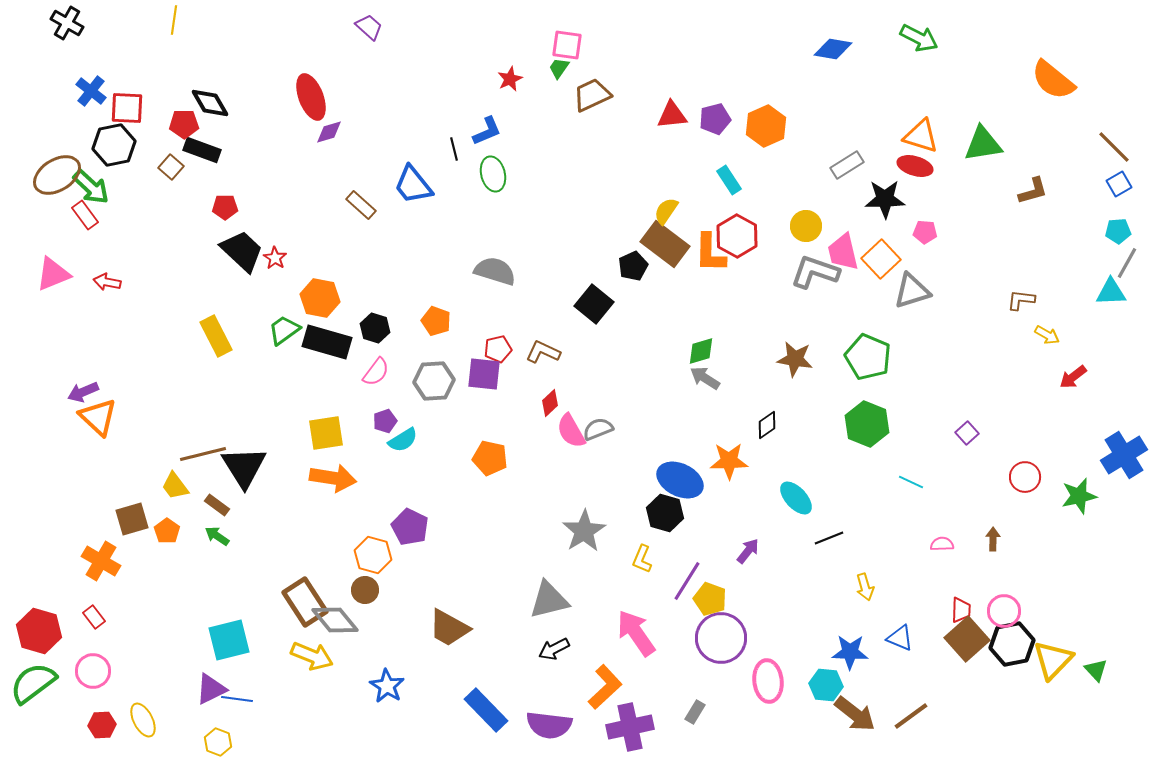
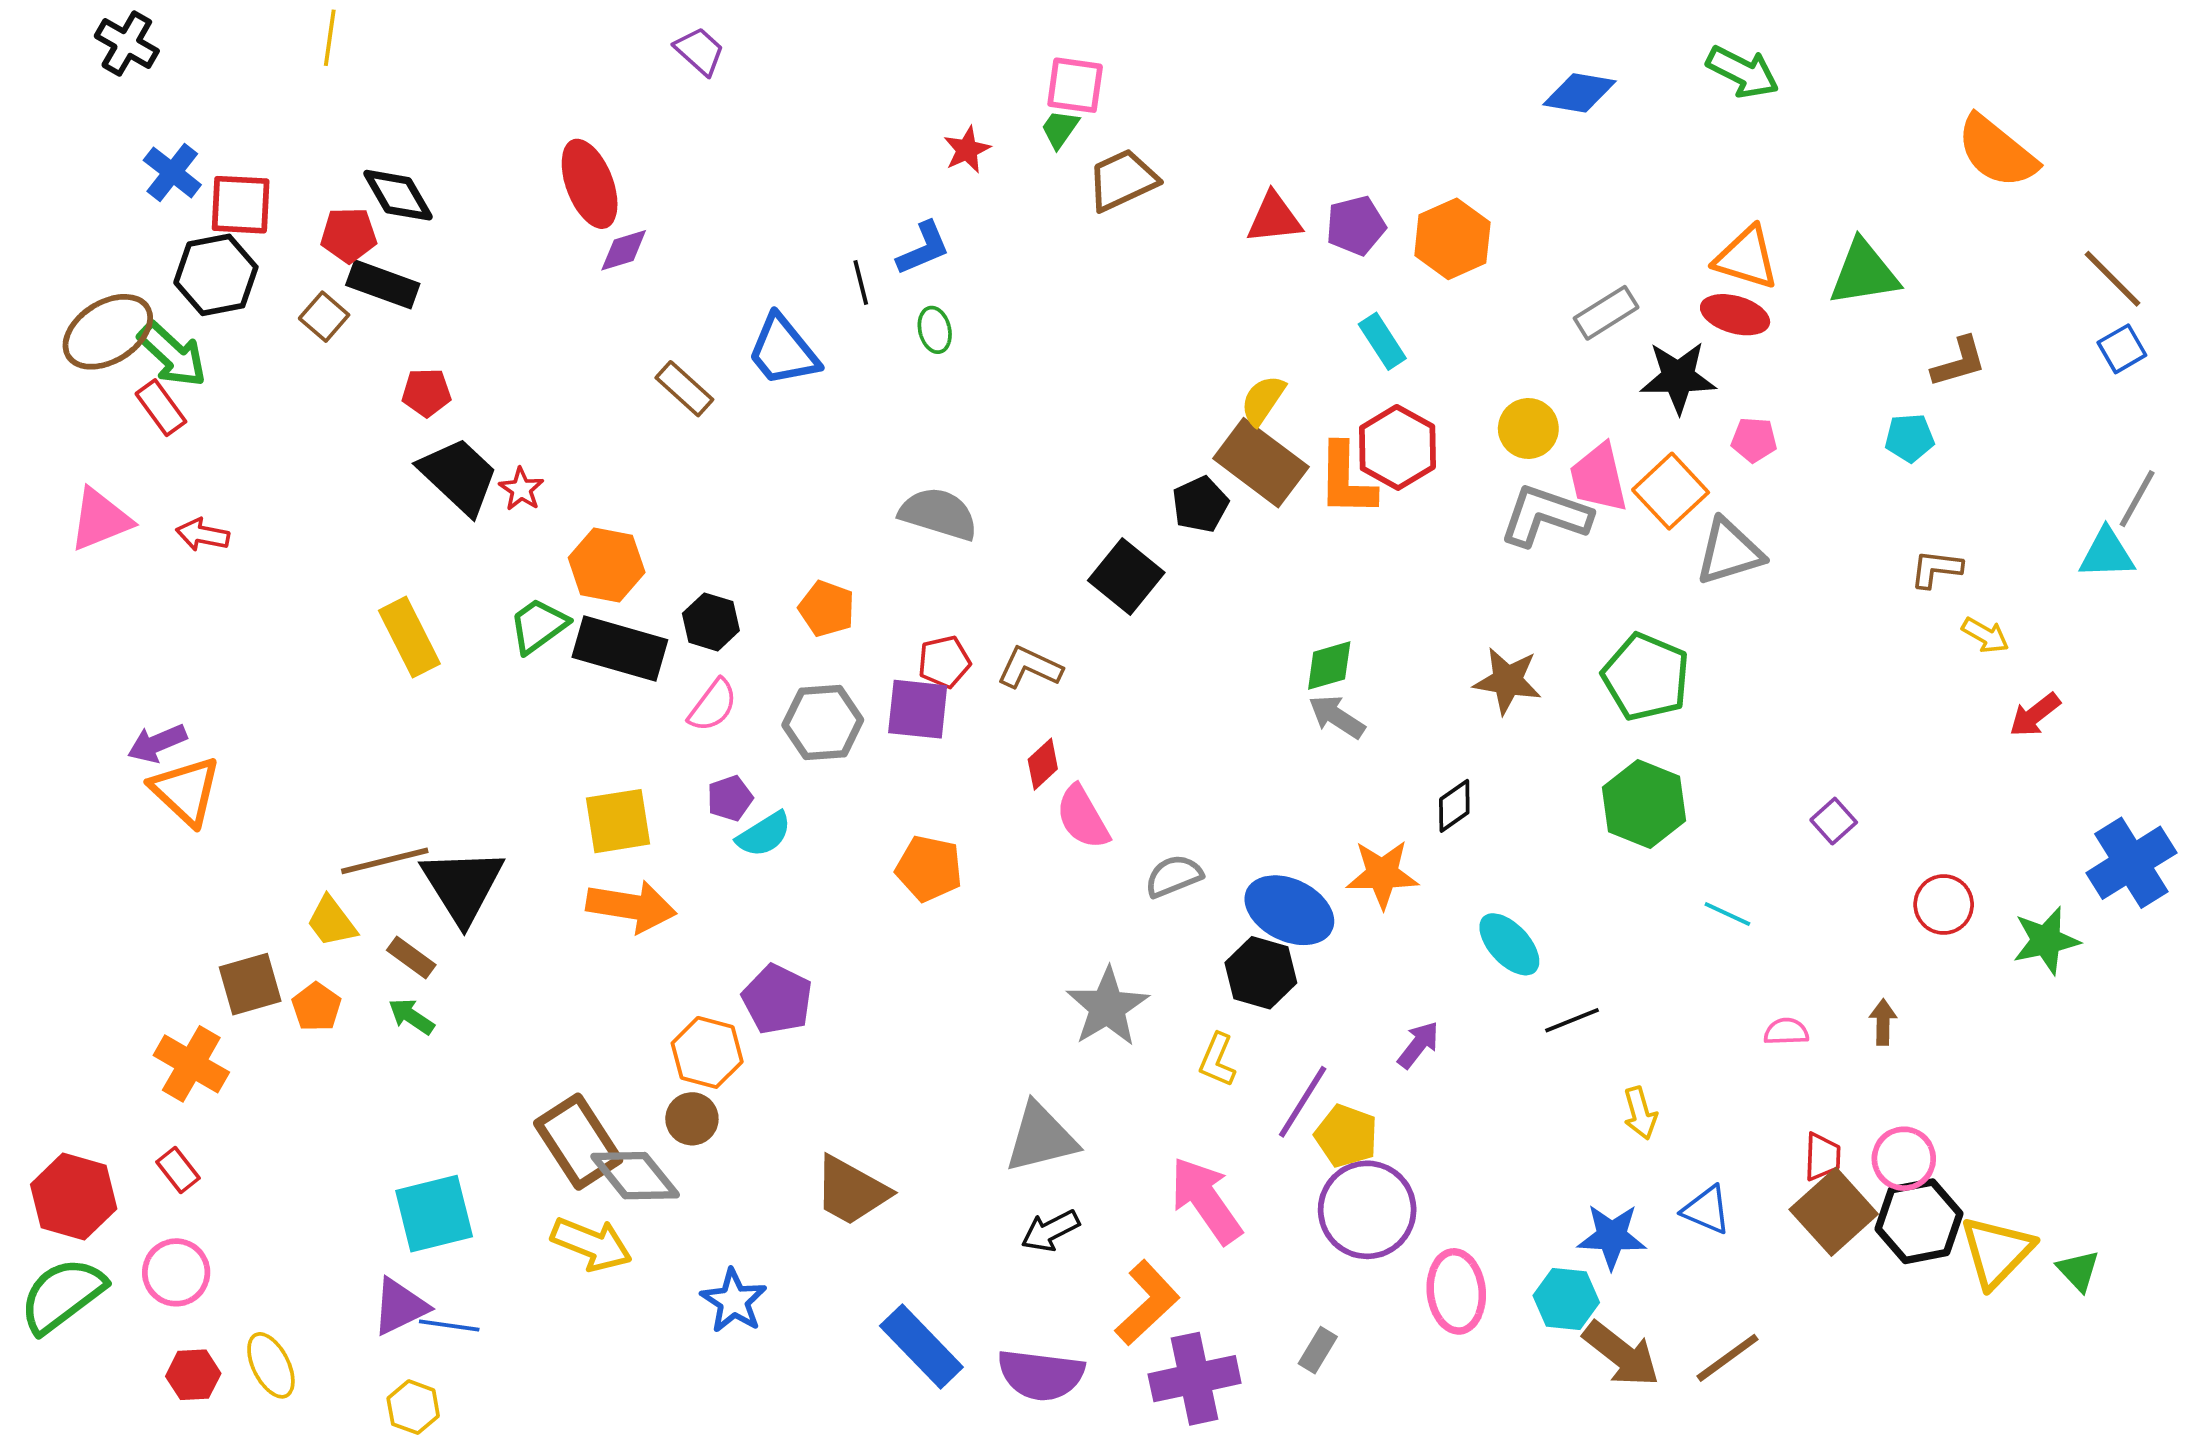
green ellipse: (493, 174) -> (935, 330), size x0.7
cyan pentagon: (1118, 231) -> (1910, 438), moved
gray semicircle: (598, 429) -> (1174, 876), moved

